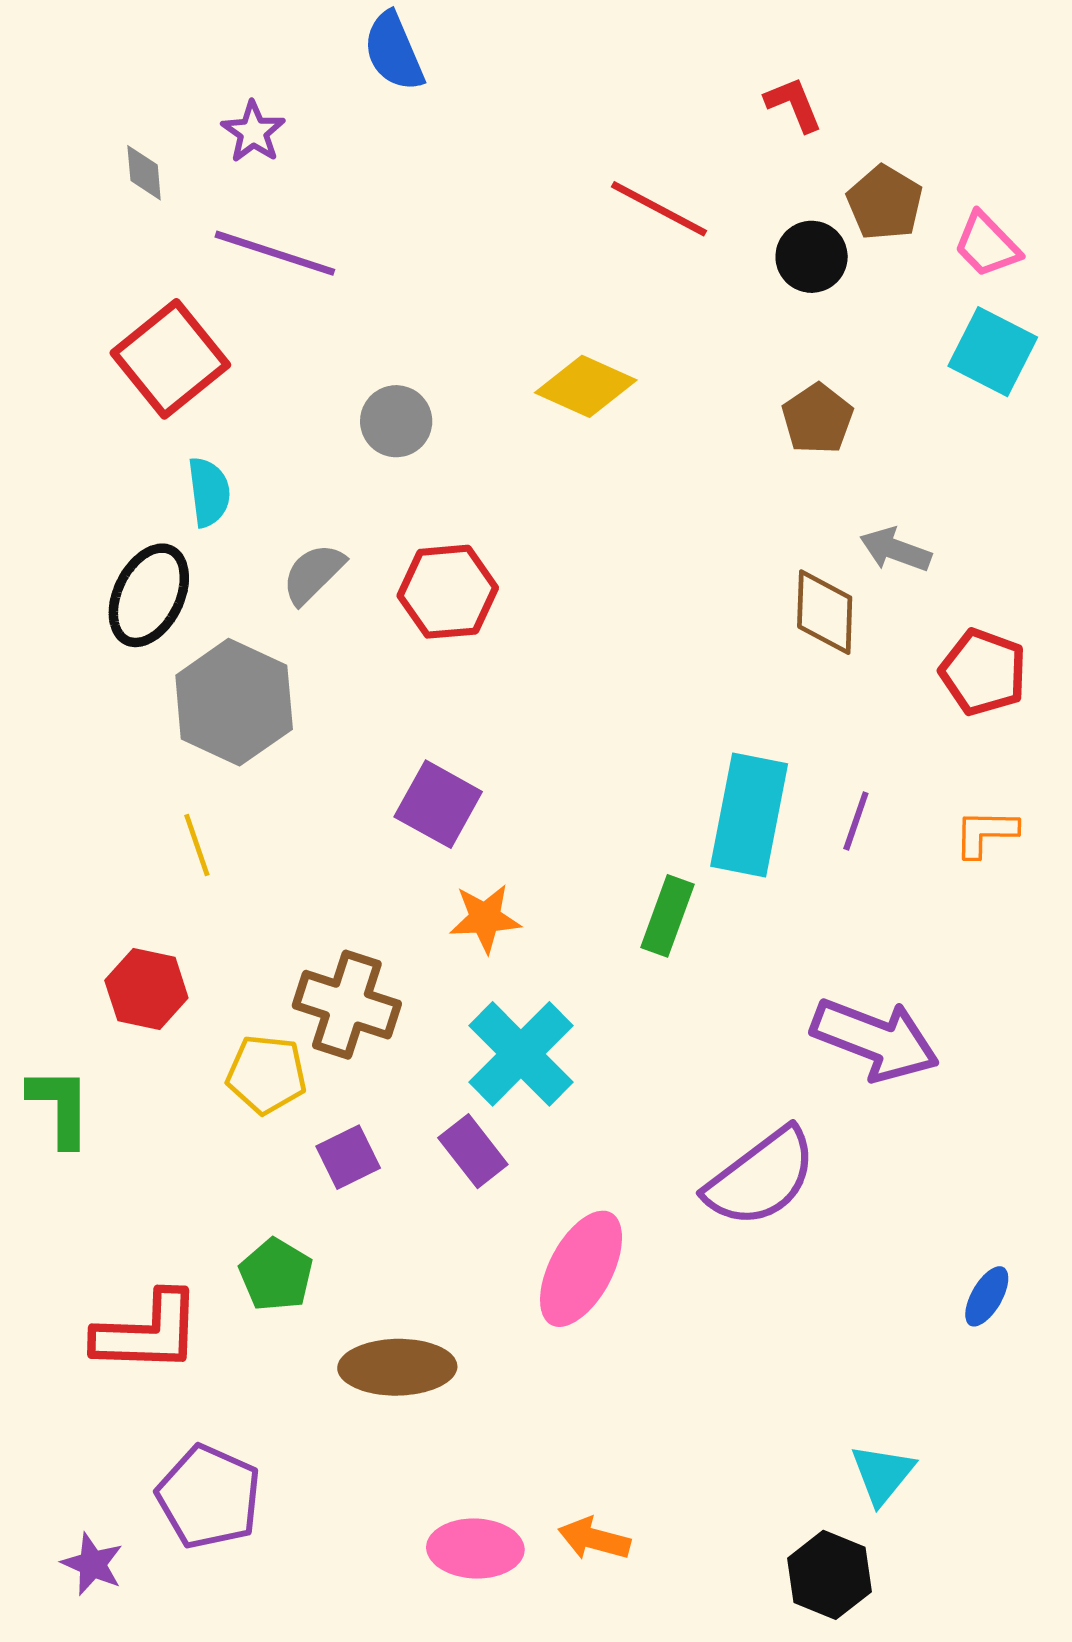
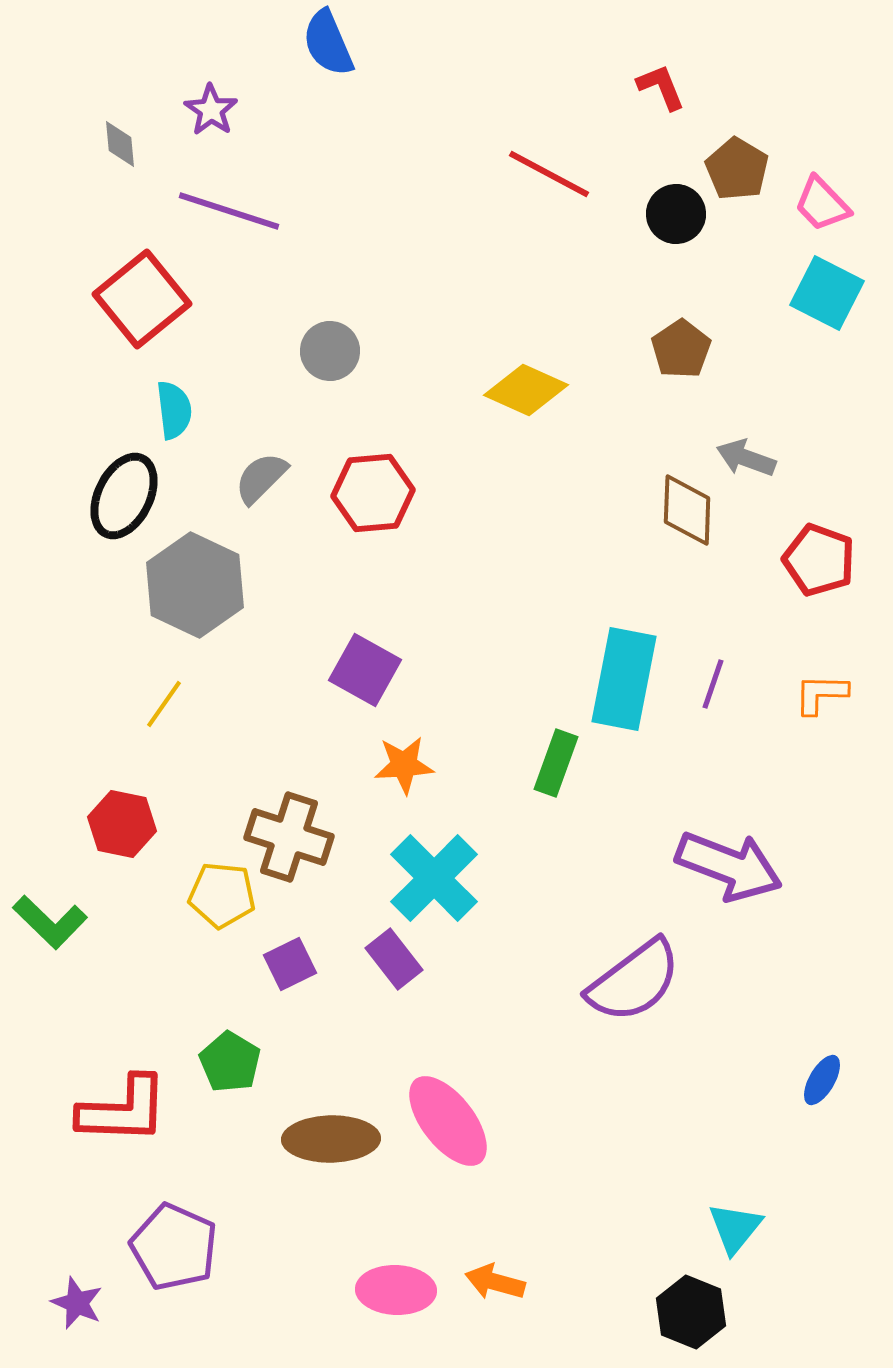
yellow diamond: (586, 386) -> (526, 390), moved
yellow line: (197, 845) -> (164, 704), turned 54
green L-shape: (60, 1107) -> (50, 922), turned 134
pink ellipse: (581, 1269) -> (448, 1121), moved, turned -66

